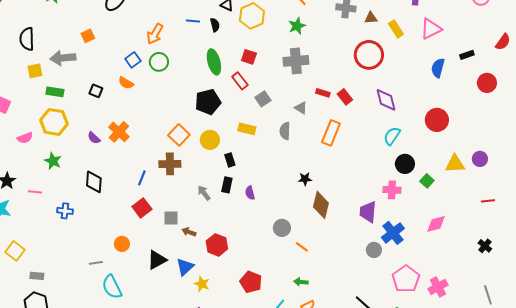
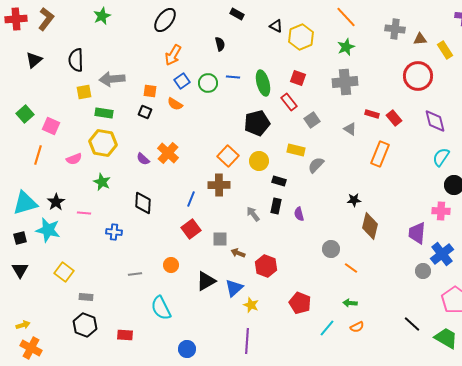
blue line: (193, 21) -> (233, 77), moved
black semicircle: (215, 25) -> (220, 44), moved
orange arrow: (155, 34) -> (173, 55), moved
orange square: (88, 36) -> (150, 91), moved, turned 32
gray semicircle: (285, 131) -> (316, 165), moved, turned 42
black rectangle: (230, 160) -> (279, 181), turned -56
gray line: (96, 263) -> (135, 274), moved

